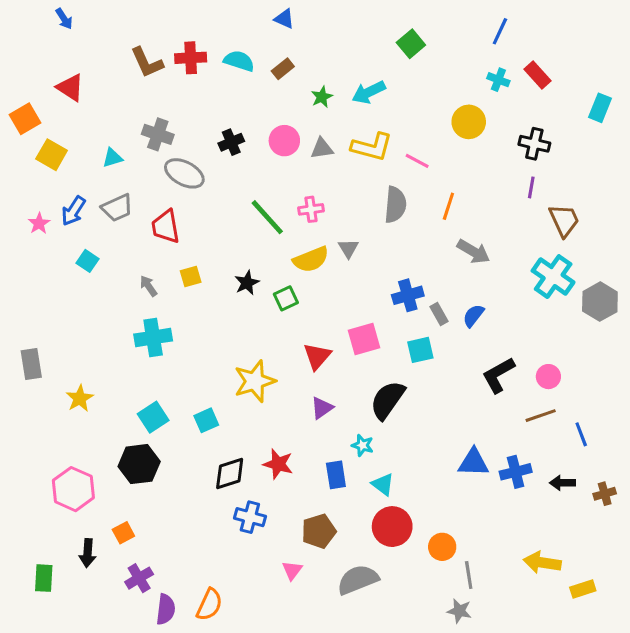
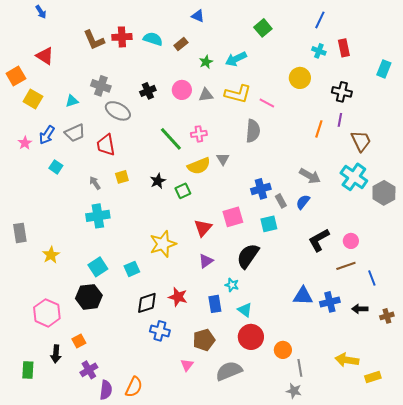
blue triangle: (284, 19) -> (198, 16), moved
red rectangle: (537, 75) -> (344, 48), turned 30
orange line: (448, 206) -> (319, 129), moved
gray arrow: (473, 252) -> (310, 176), moved

